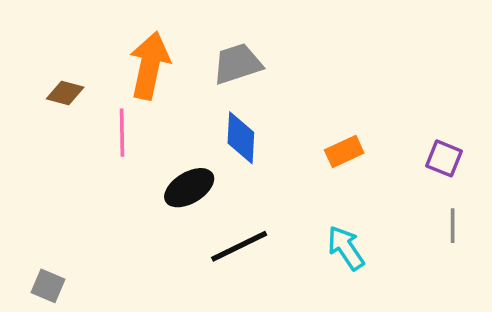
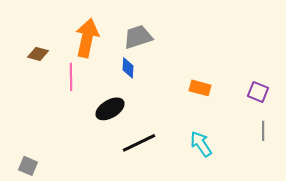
blue diamond: (241, 138) -> (128, 68), moved, size x0.7
orange rectangle: (344, 152) -> (200, 88), turned 40

